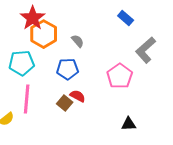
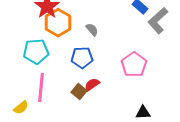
gray L-shape: (146, 50) -> (158, 21), moved
red semicircle: (78, 96) -> (92, 85), turned -63

